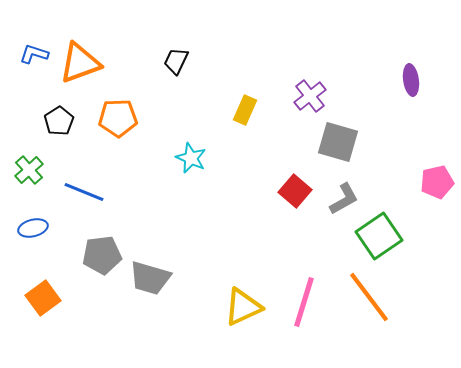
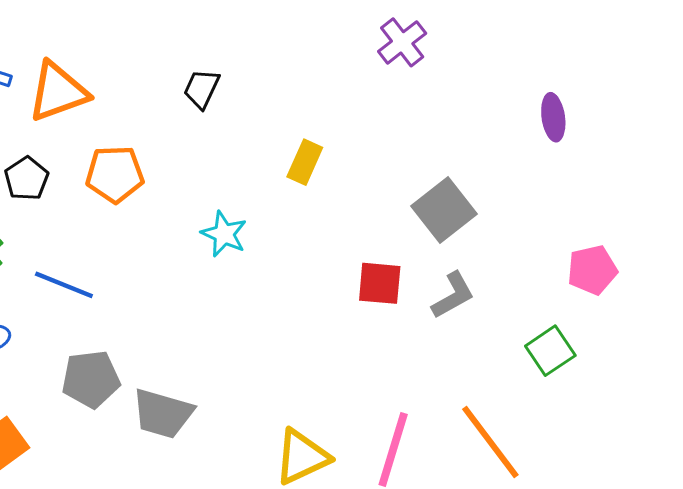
purple cross: (310, 96) -> (402, 42), moved
gray square: (338, 142) -> (444, 210), turned 36
red square: (295, 191) -> (380, 283), turned -36
green square: (379, 236) -> (550, 351), moved, size x0.7

